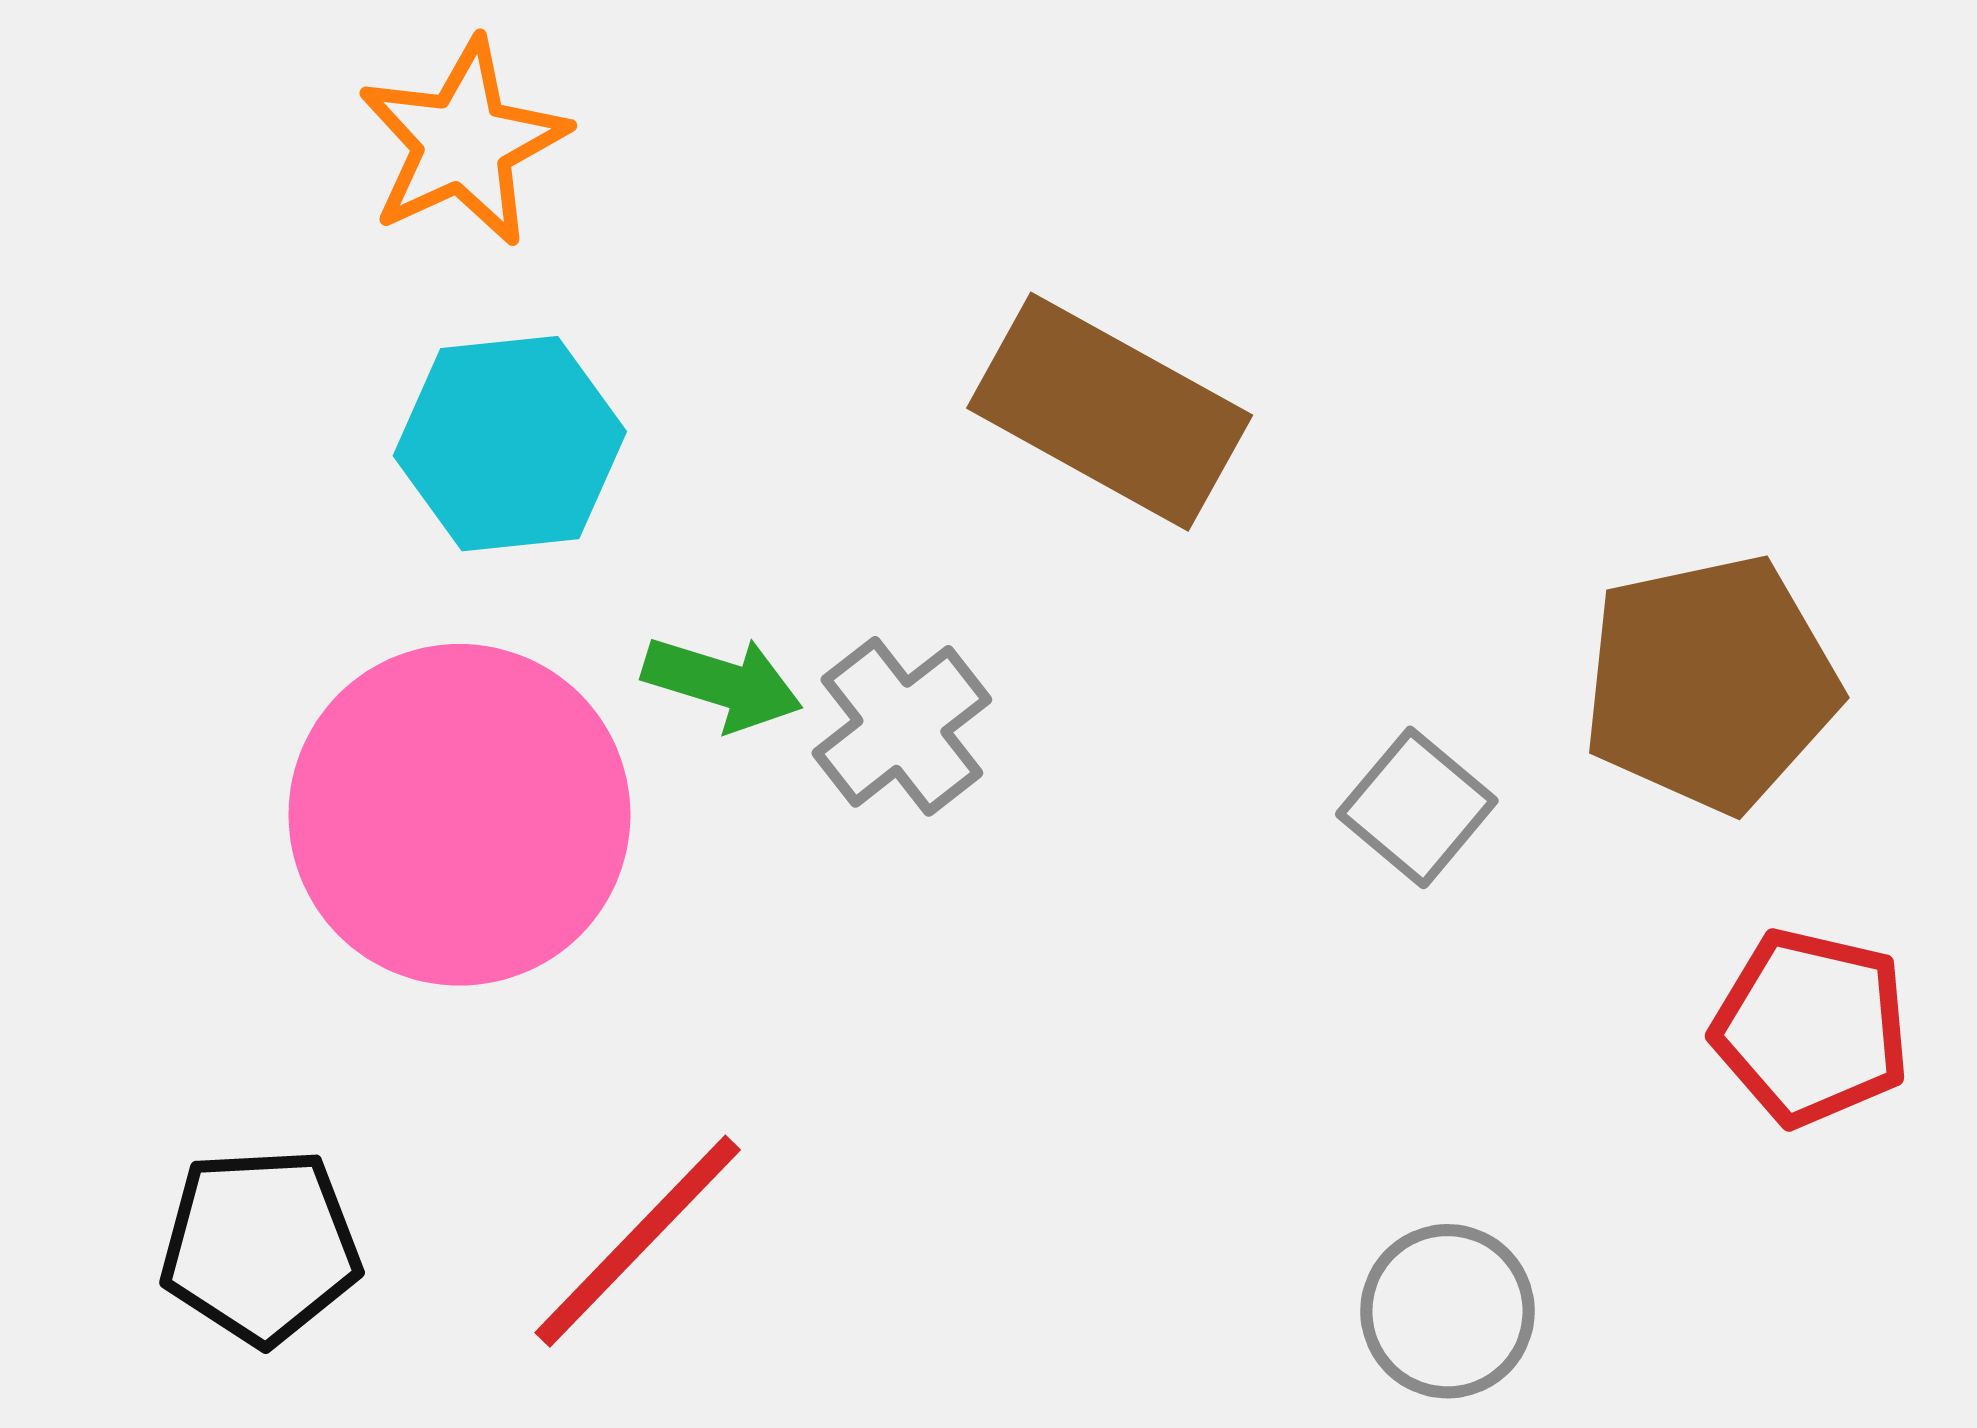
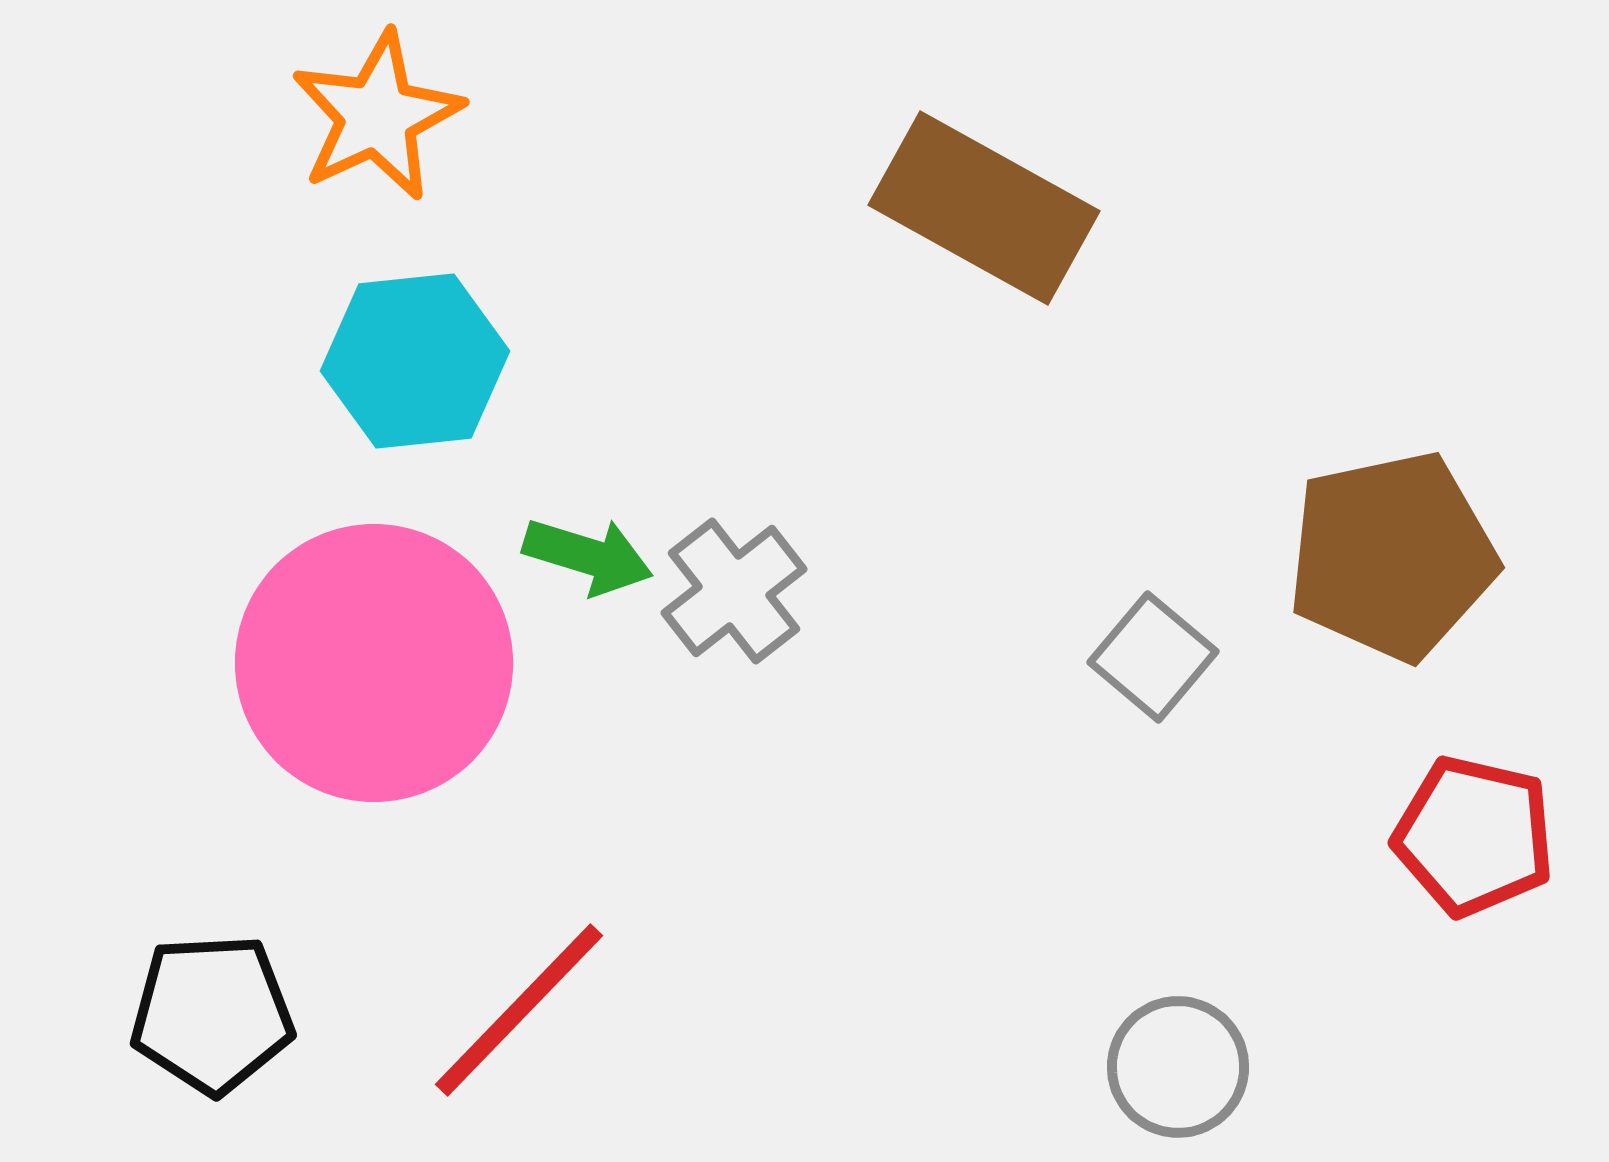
brown rectangle: (1110, 412) -> (984, 208), moved

